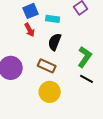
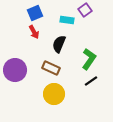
cyan rectangle: (53, 19) -> (67, 20), moved
black line: (87, 79) -> (91, 81), turned -64

